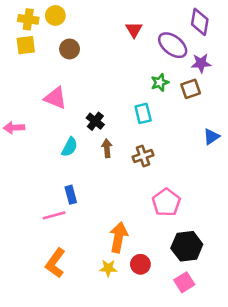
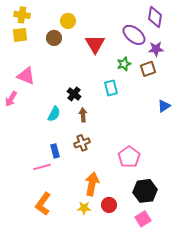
yellow circle: (55, 15) -> (68, 21), moved
red triangle: (134, 30) -> (95, 44), moved, size x1.5
pink triangle: (55, 98) -> (26, 76), moved
pink arrow: (14, 128) -> (11, 99), turned -56
brown cross: (143, 156) -> (82, 143), moved

